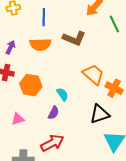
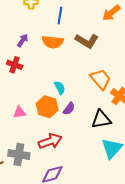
orange hexagon: (31, 85) -> (47, 107), moved
cyan semicircle: (62, 94) -> (60, 88), moved
purple semicircle: (53, 113) -> (69, 109), moved

